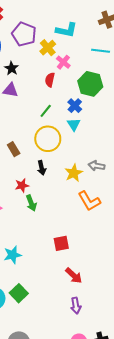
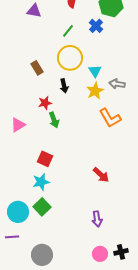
cyan triangle: (74, 124) -> (95, 71), moved
red square: (61, 243) -> (45, 159), moved, turned 35
cyan star: (13, 255) -> (41, 182), moved
red arrow: (74, 276) -> (101, 175), moved

